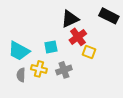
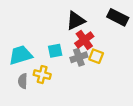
cyan trapezoid: (19, 51) -> (21, 55), turned 135
gray cross: (64, 70) -> (79, 57), moved

